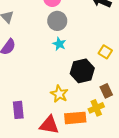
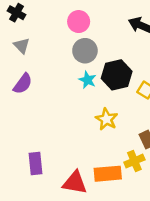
black hexagon: (82, 71) -> (117, 75), moved
yellow star: (59, 94) -> (107, 119), moved

